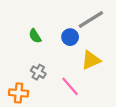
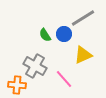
green semicircle: (35, 36) -> (45, 35), moved
gray cross: (38, 72) -> (35, 66), size x1.6

